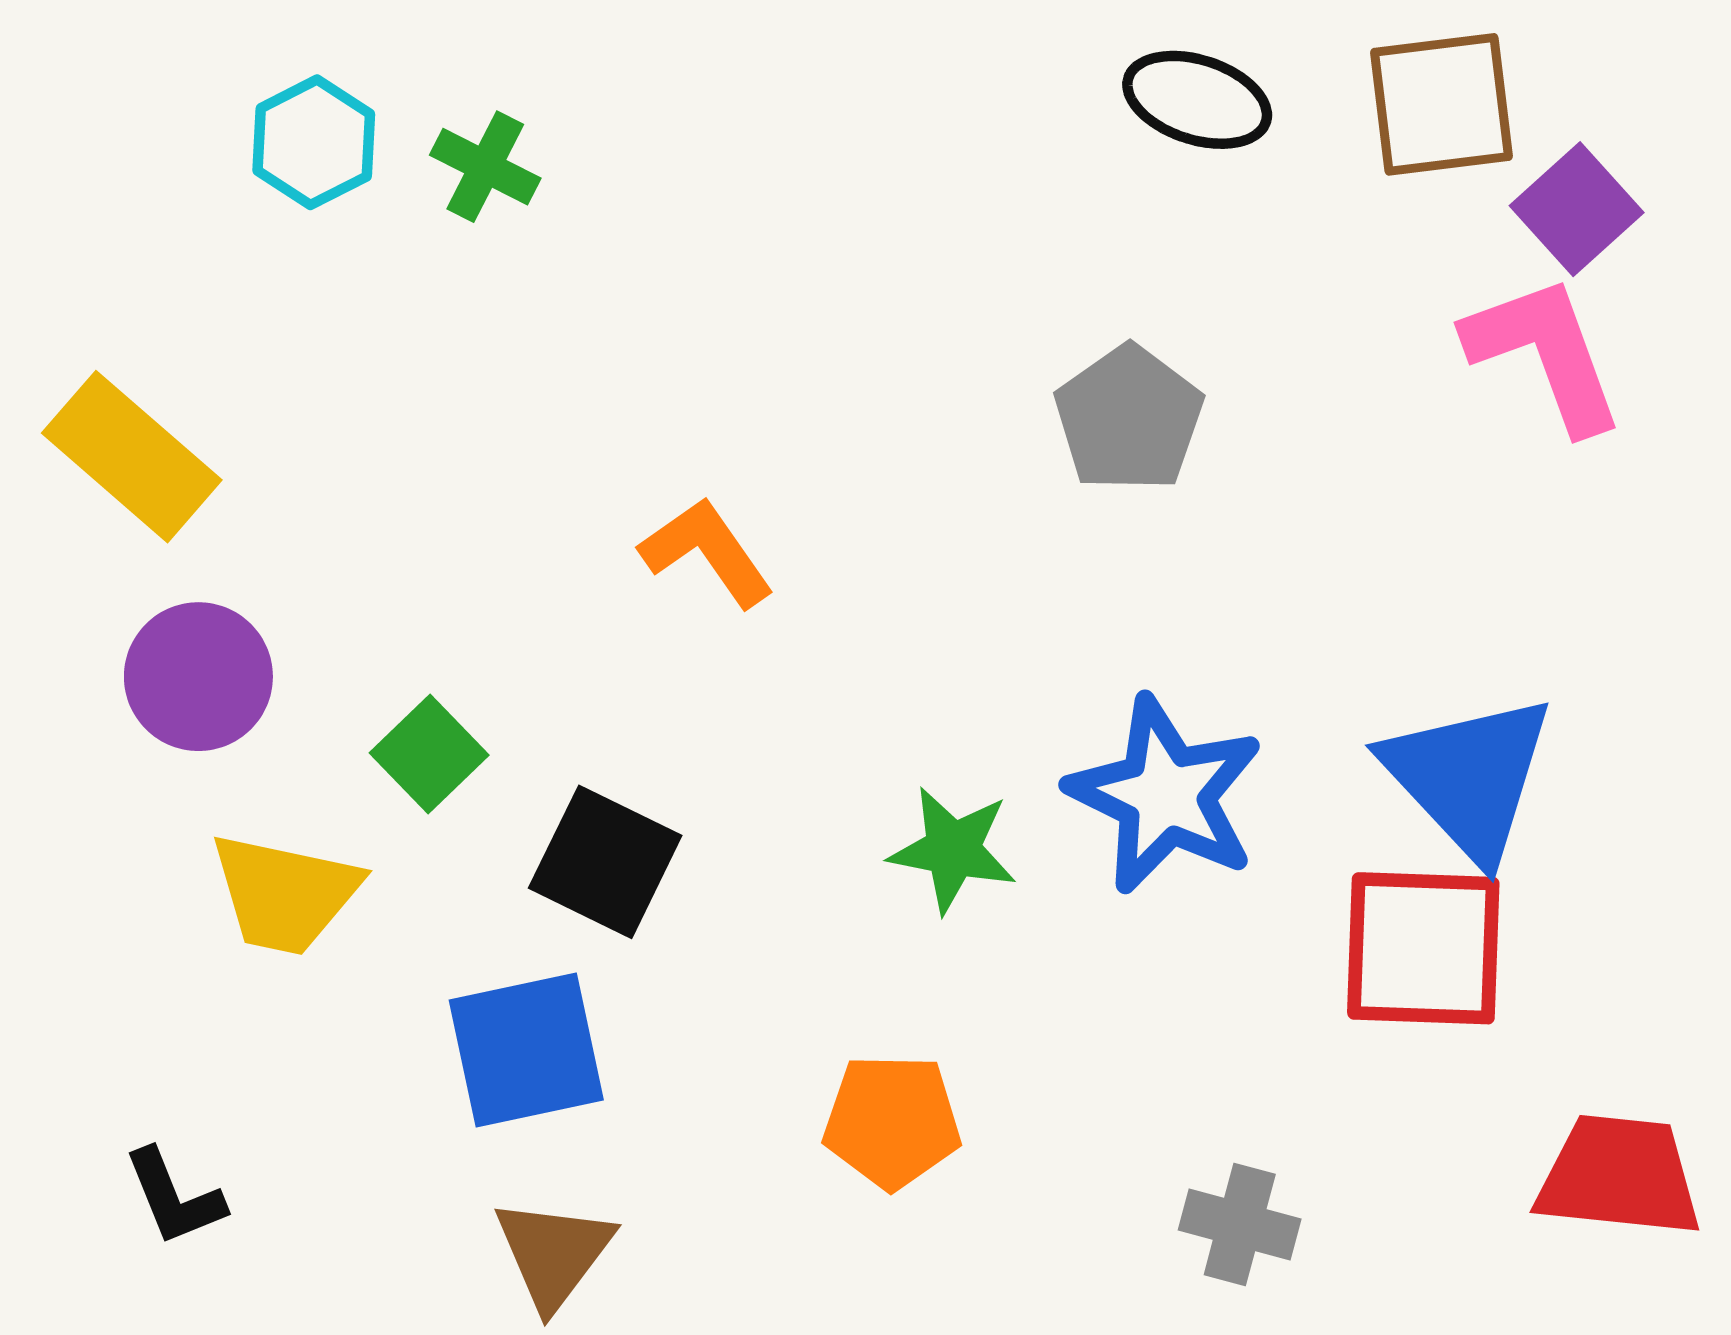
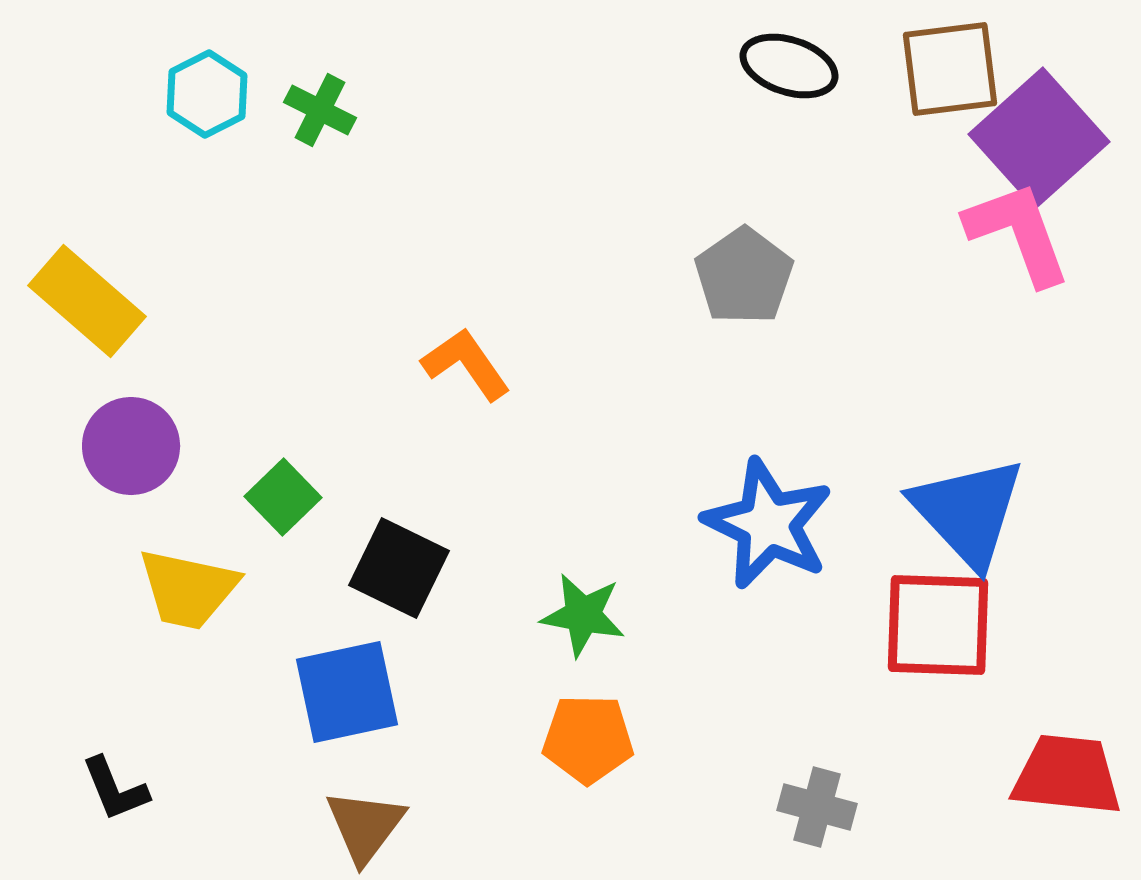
purple square: (1577, 209) -> (1039, 138), size x1.6
green star: (953, 850) -> (583, 615), moved

